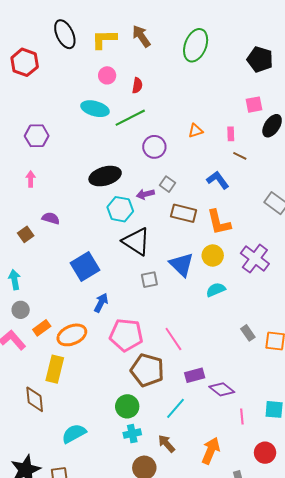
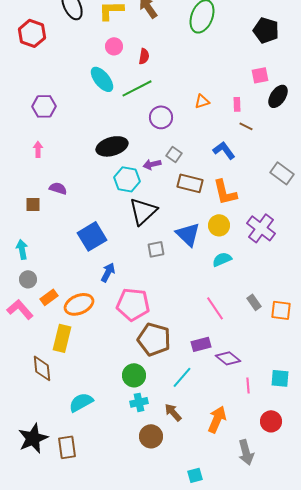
cyan ellipse: (95, 109) -> (102, 79), turned 36
brown square: (26, 234) -> (33, 204), turned 35
black triangle: (136, 241) -> (143, 211), turned 44
pink line: (173, 339) -> (215, 308), moved

